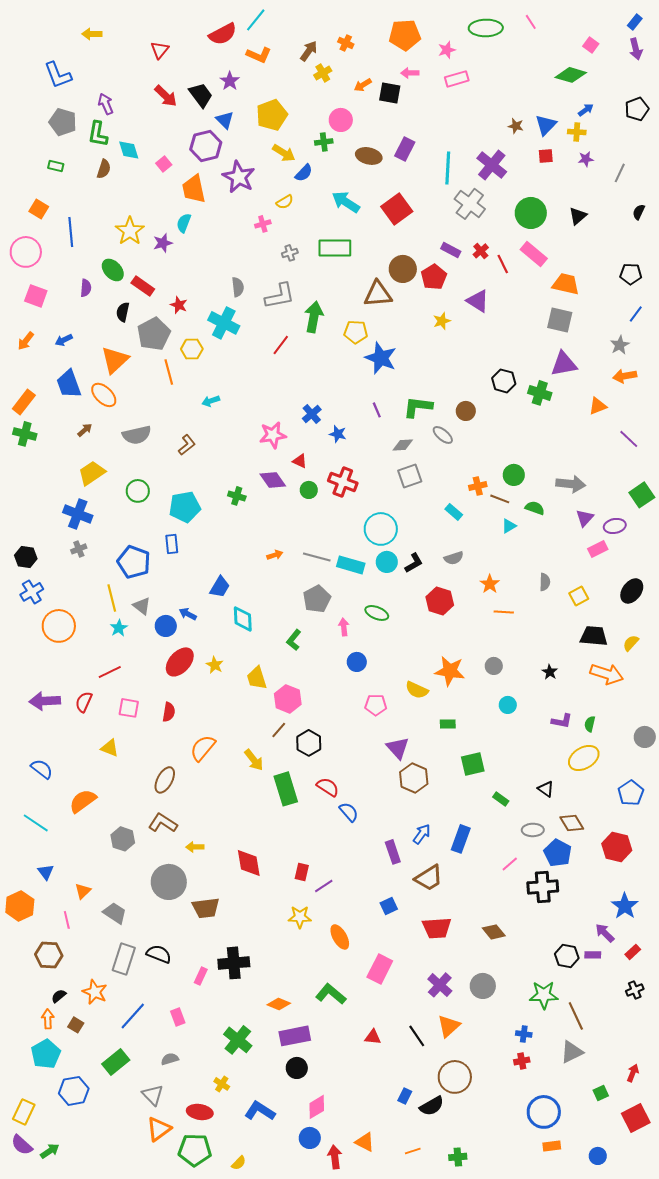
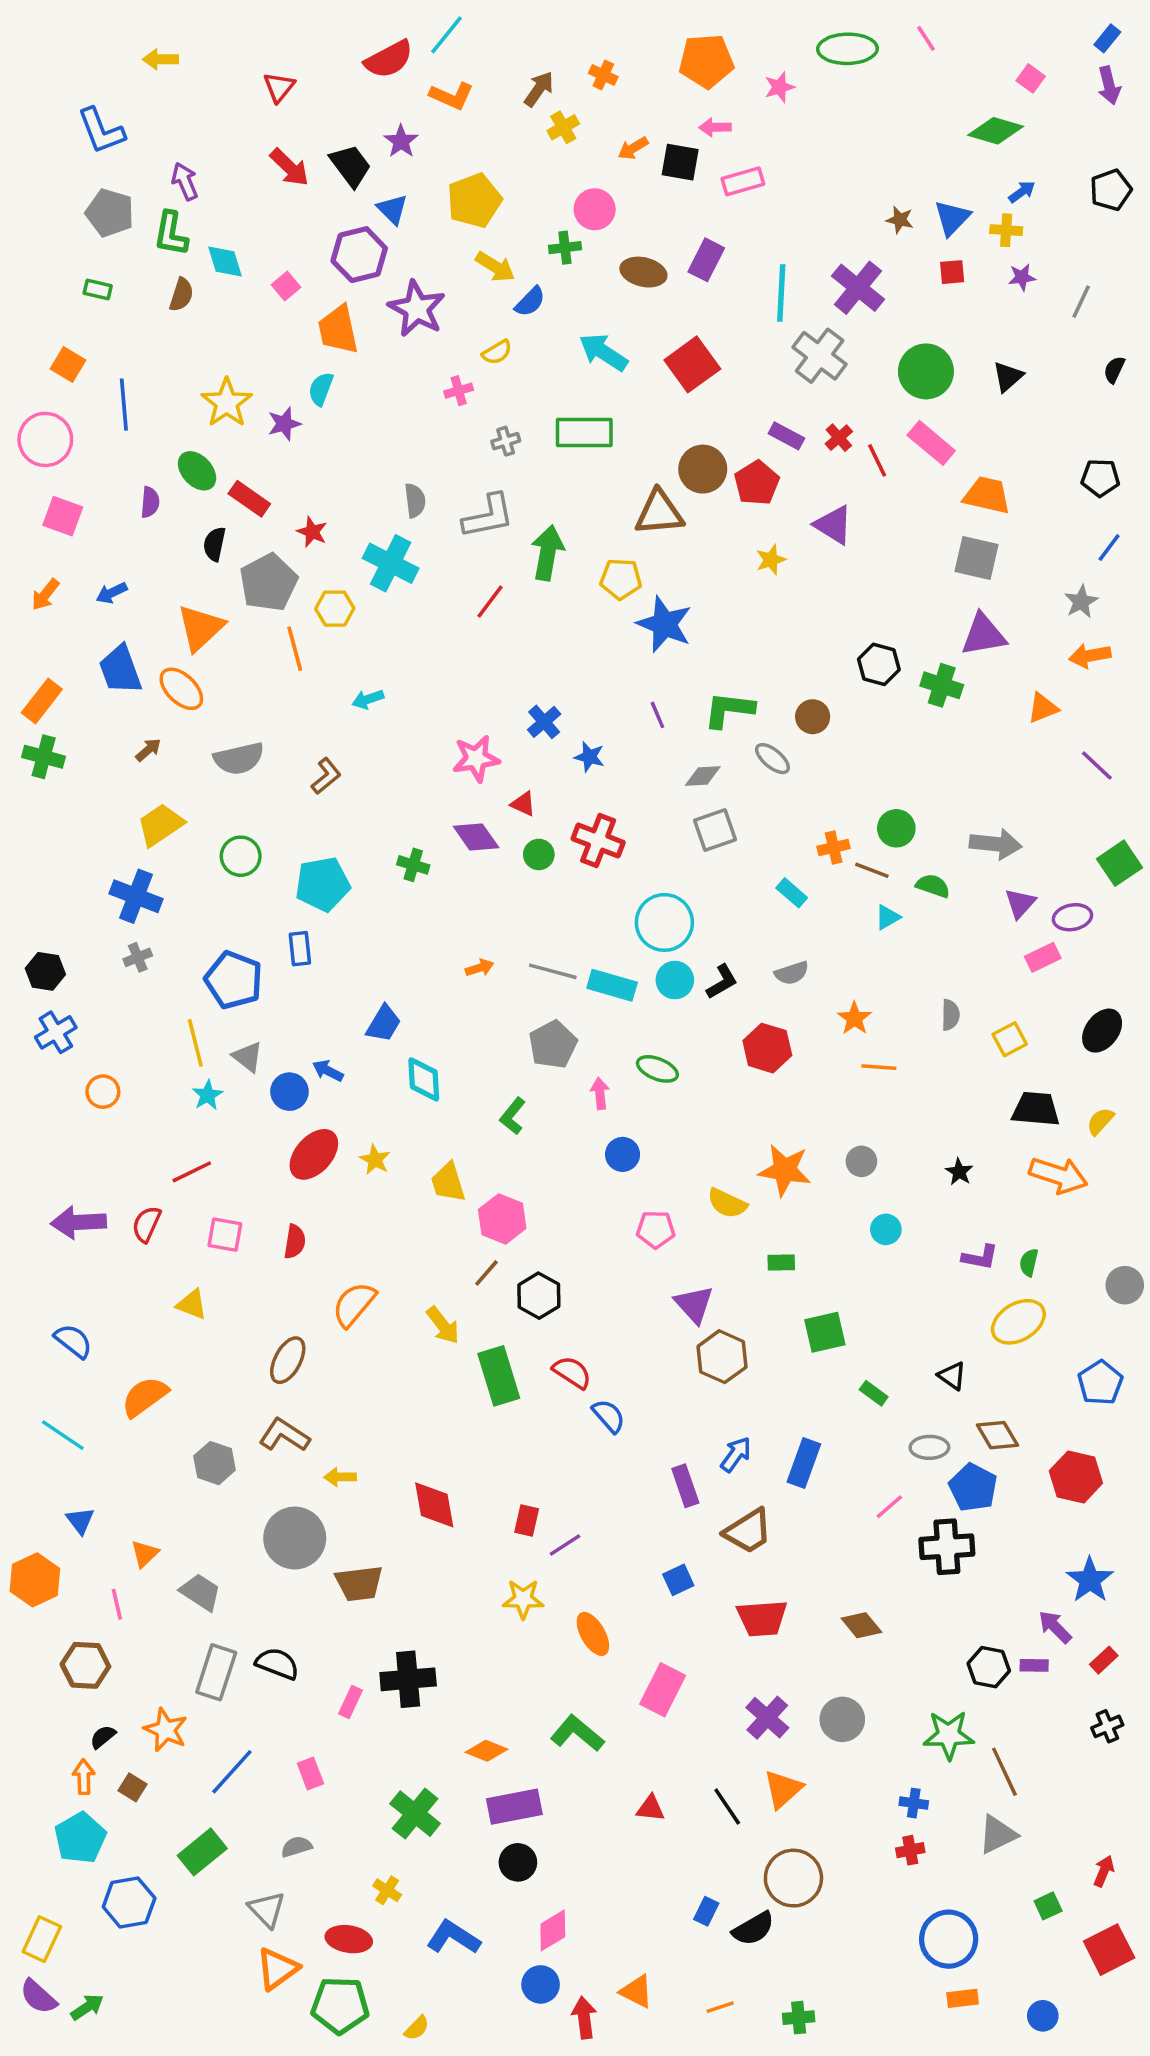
pink rectangle: (457, 79) -> (743, 181), moved
orange circle: (59, 626) -> (103, 1092), size x0.6

